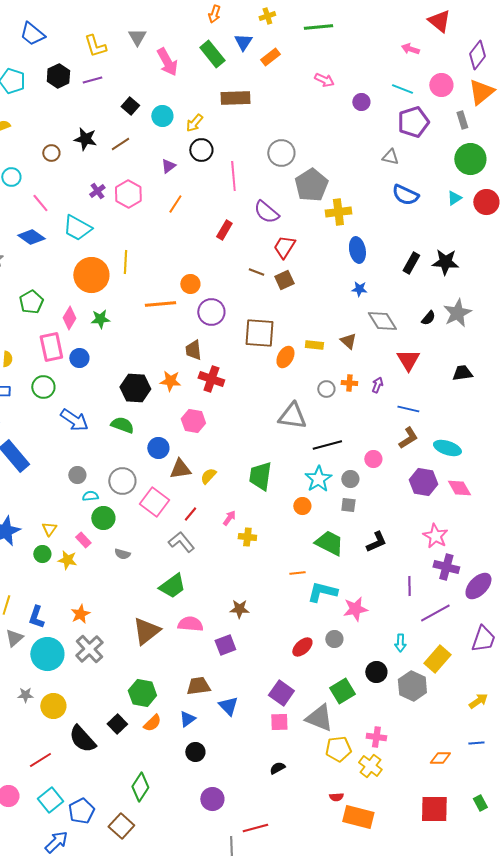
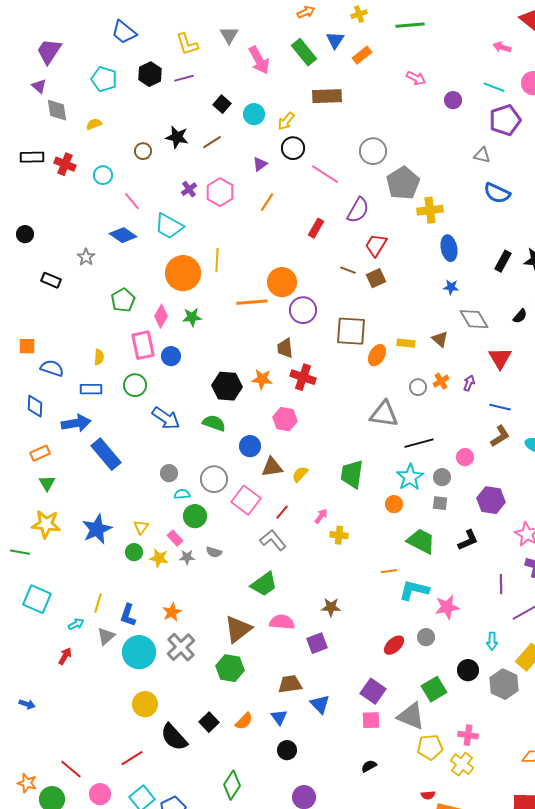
orange arrow: (214, 14) -> (306, 12), turned -132
pink line: (233, 176) -> (325, 174), turned -52
purple semicircle: (266, 212) -> (358, 210), turned -100
orange circle: (190, 284) -> (282, 282), size x1.5
orange cross: (349, 383) -> (441, 381), turned -35
purple hexagon: (423, 482) -> (491, 500), moved
green hexagon: (142, 693) -> (230, 668), moved
gray star: (25, 695) -> (187, 557), moved
blue triangle: (187, 719) -> (279, 717), turned -30

